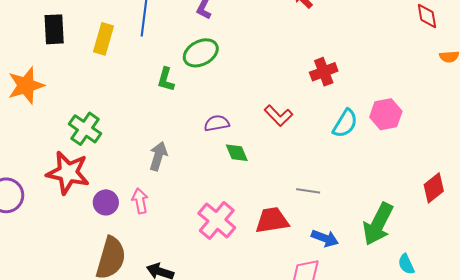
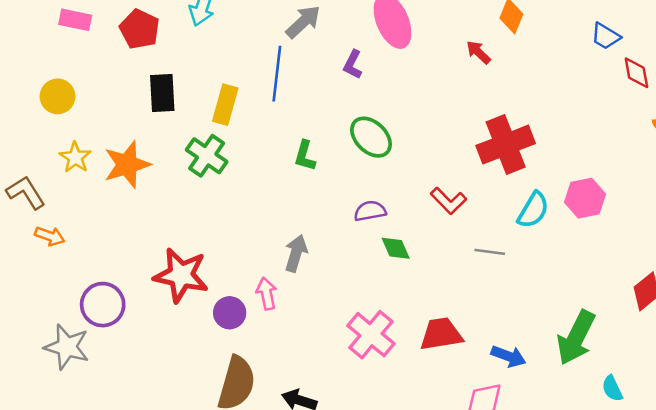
green ellipse: (201, 53) -> (371, 137), moved, turned 72
red cross: (324, 72) -> (506, 145), size x1.6
green cross: (85, 129) -> (207, 156), moved
gray line: (308, 191) -> (490, 252), moved
pink arrow: (140, 201) -> (267, 293), moved

